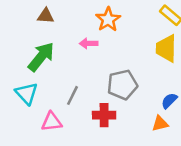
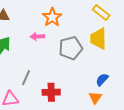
gray pentagon: (122, 85) -> (71, 48), moved
orange triangle: (160, 124) -> (95, 98), turned -40

